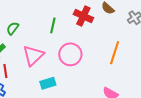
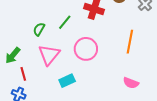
green line: (53, 25) -> (65, 22), turned 35
green semicircle: (13, 28) -> (39, 29), moved

